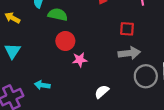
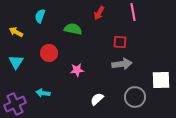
green semicircle: (58, 15) -> (73, 29), moved
red circle: (65, 41) -> (49, 53), moved
gray circle: (146, 76) -> (135, 97), moved

